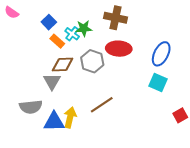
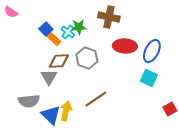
blue square: (49, 22) -> (46, 29), moved
red ellipse: (119, 49) -> (125, 46), moved
blue triangle: (54, 122) -> (51, 115), turned 45

